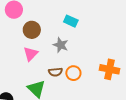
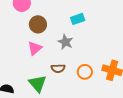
cyan rectangle: (71, 21) -> (78, 19), turned -48
orange circle: (73, 73) -> (85, 72), moved

